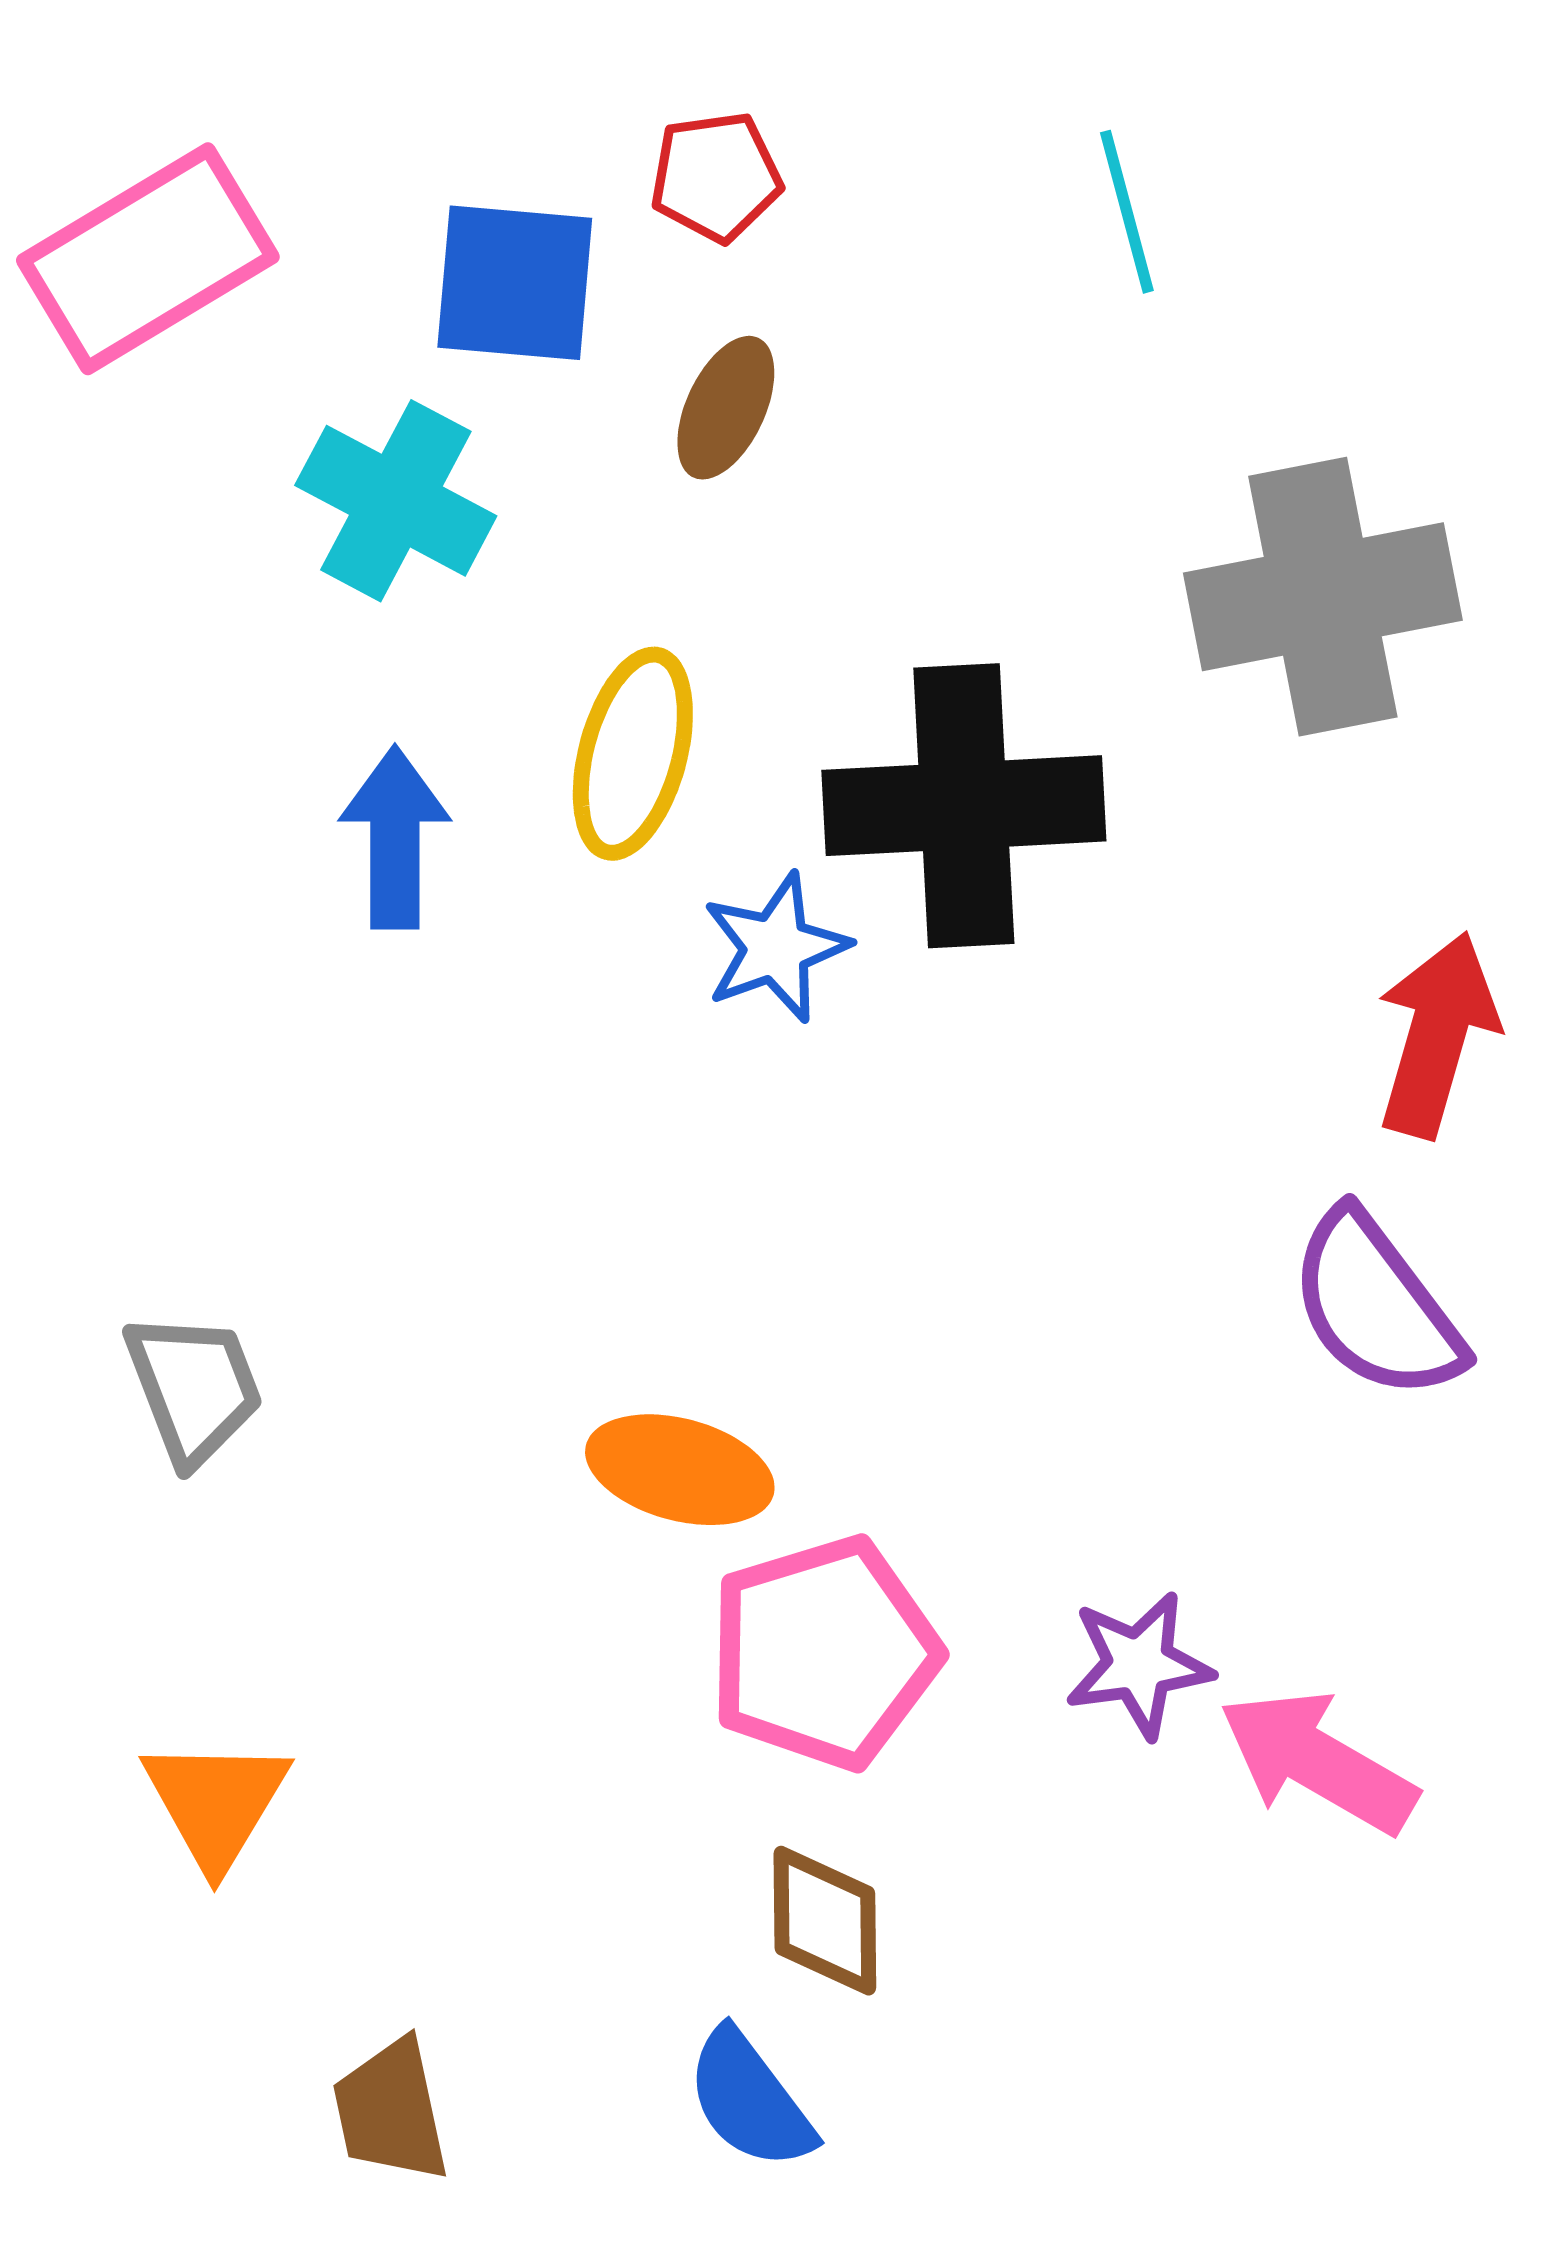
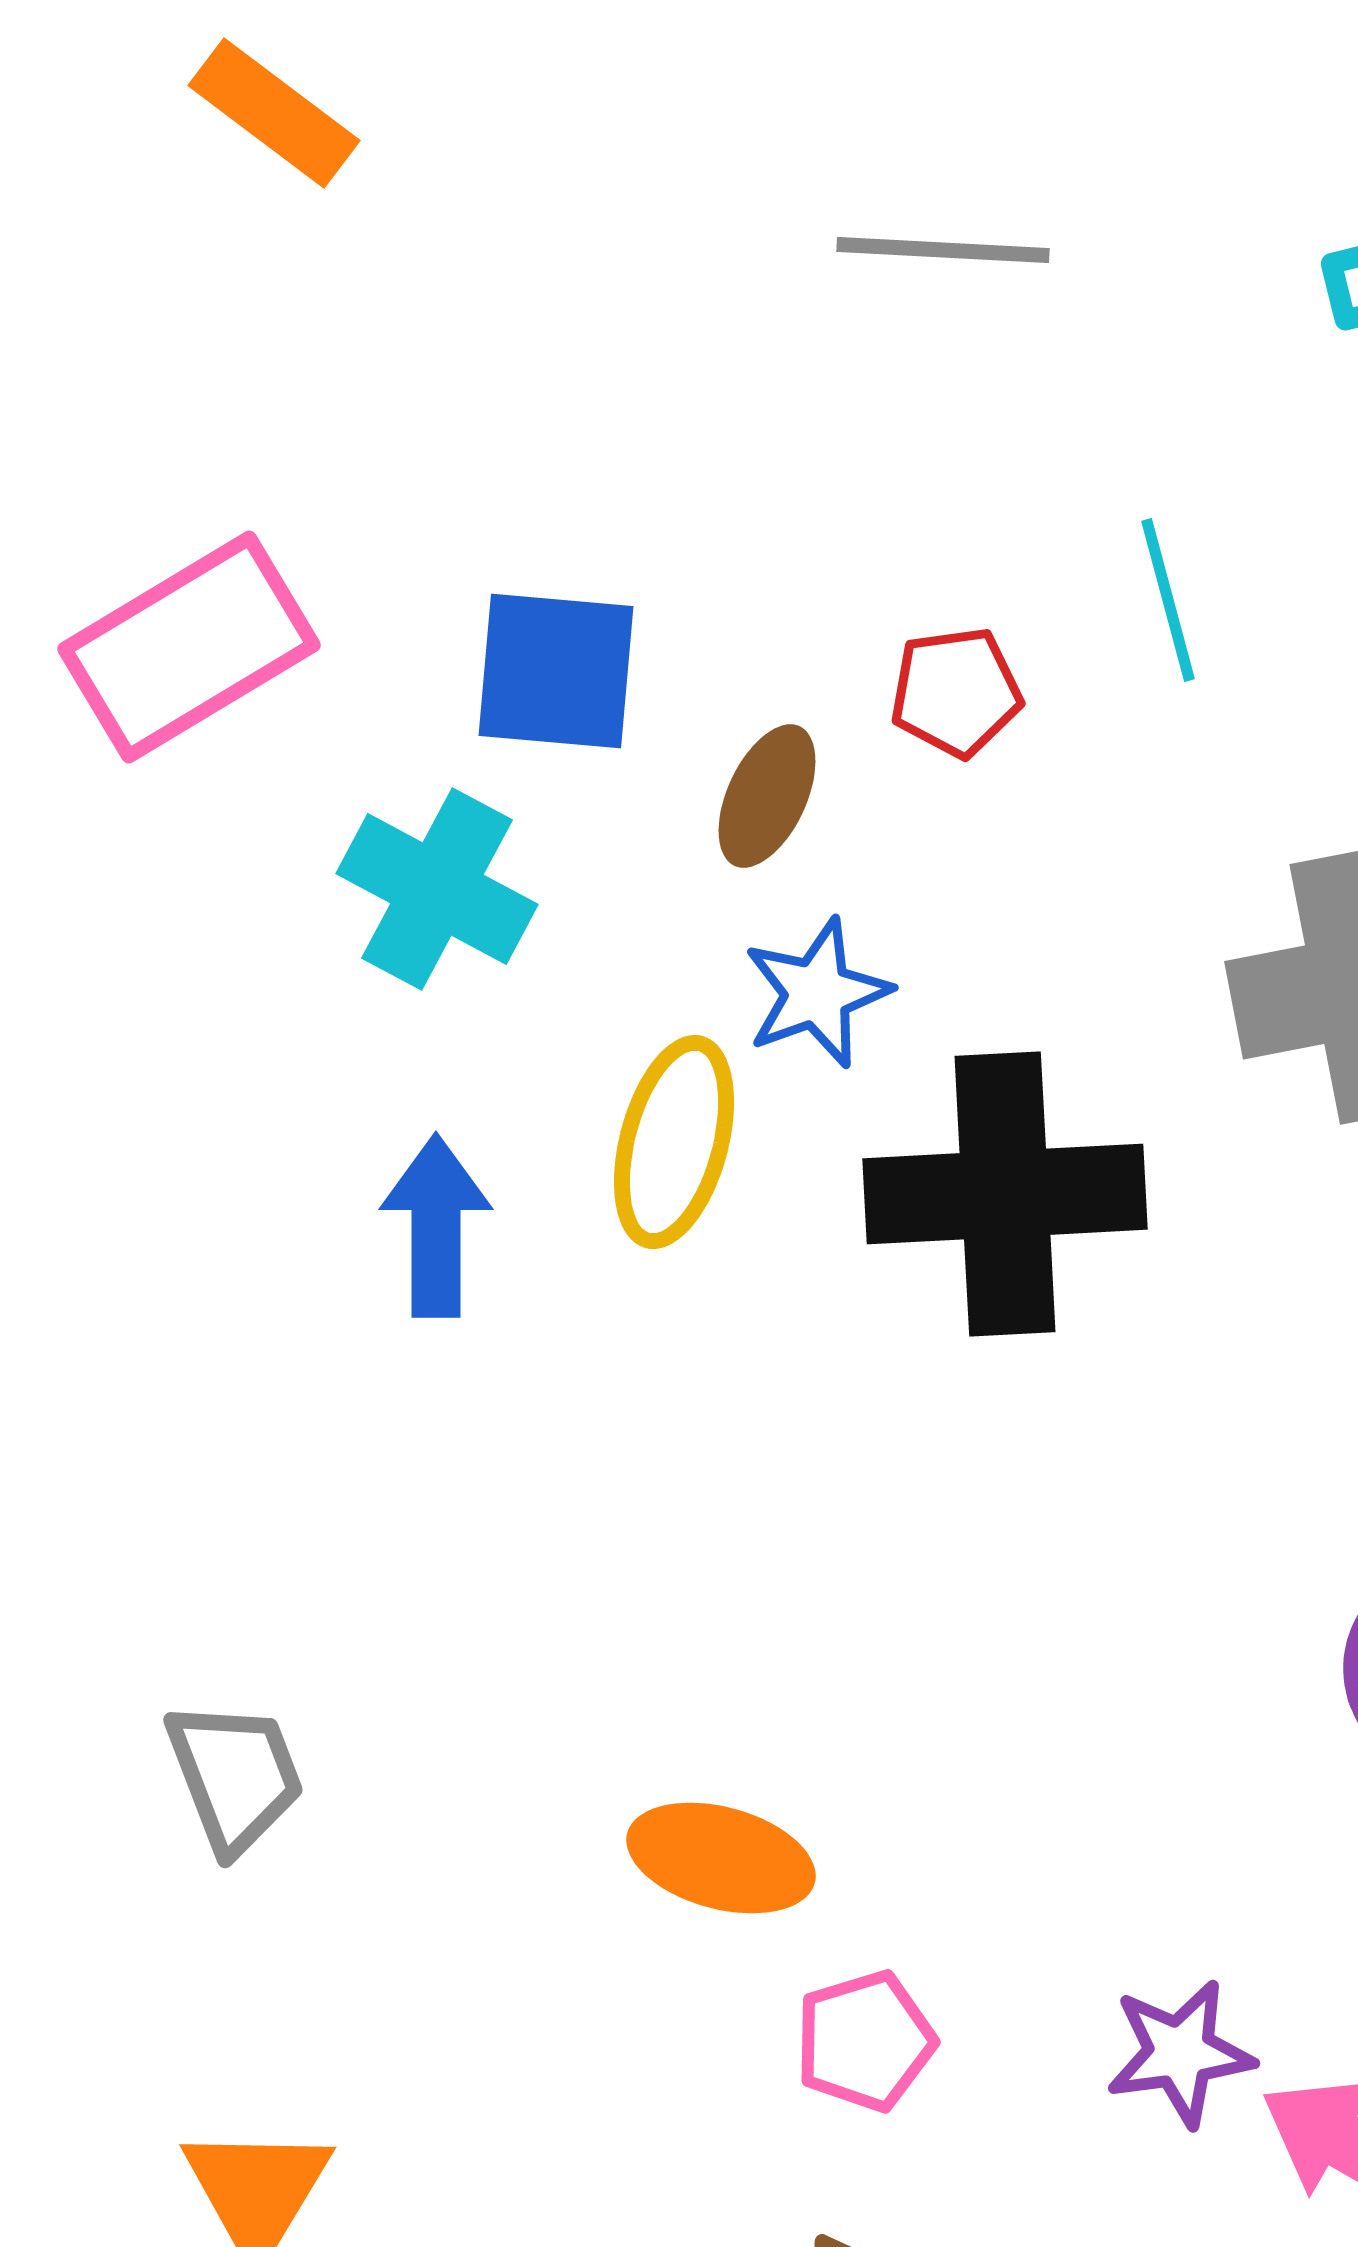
red pentagon: (716, 177) -> (956, 692), moved
blue star: (776, 948) -> (817, 993), moved
pink pentagon: (824, 1653) -> (865, 2041), size x0.6

